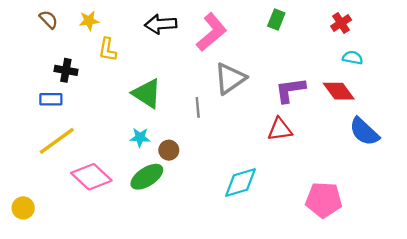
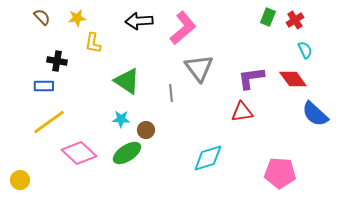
green rectangle: (276, 19) -> (268, 17), moved
cyan semicircle: (353, 58) -> (305, 50), turned 54
gray triangle: (230, 78) -> (199, 68), turned -32

